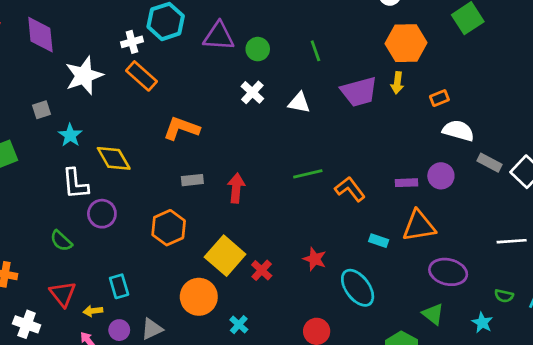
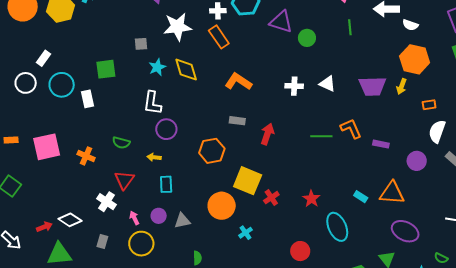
green line: (315, 51) -> (350, 27), moved
white cross: (252, 92) -> (294, 86), moved, turned 36
white semicircle: (458, 131) -> (437, 131), turned -100
yellow diamond: (114, 158) -> (186, 70), moved
purple rectangle: (406, 183) -> (381, 144), moved
orange L-shape: (350, 189) -> (351, 129), moved
green semicircle: (61, 241) -> (121, 143), moved, turned -42
yellow square: (225, 256) -> (248, 181), turned -32
yellow arrow: (93, 311) -> (154, 157), moved
white cross: (27, 324) -> (107, 202), moved

